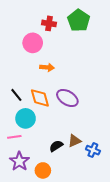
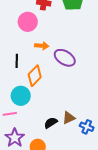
black line: (16, 95) -> (17, 61), moved, turned 40
orange diamond: (40, 98) -> (35, 76), turned 60
purple ellipse: (67, 98) -> (65, 58), moved

